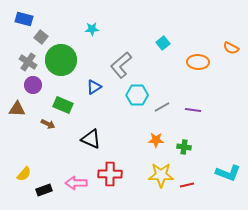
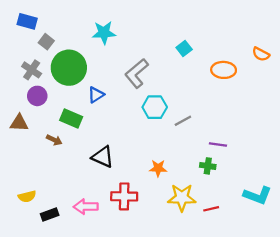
cyan star: (92, 29) -> (104, 33), size x1.5
blue triangle: (94, 87) -> (96, 95), moved
purple line: (193, 110) -> (218, 144), moved
orange star: (156, 140) -> (158, 168), moved
yellow semicircle: (24, 174) -> (27, 196), turned 35

